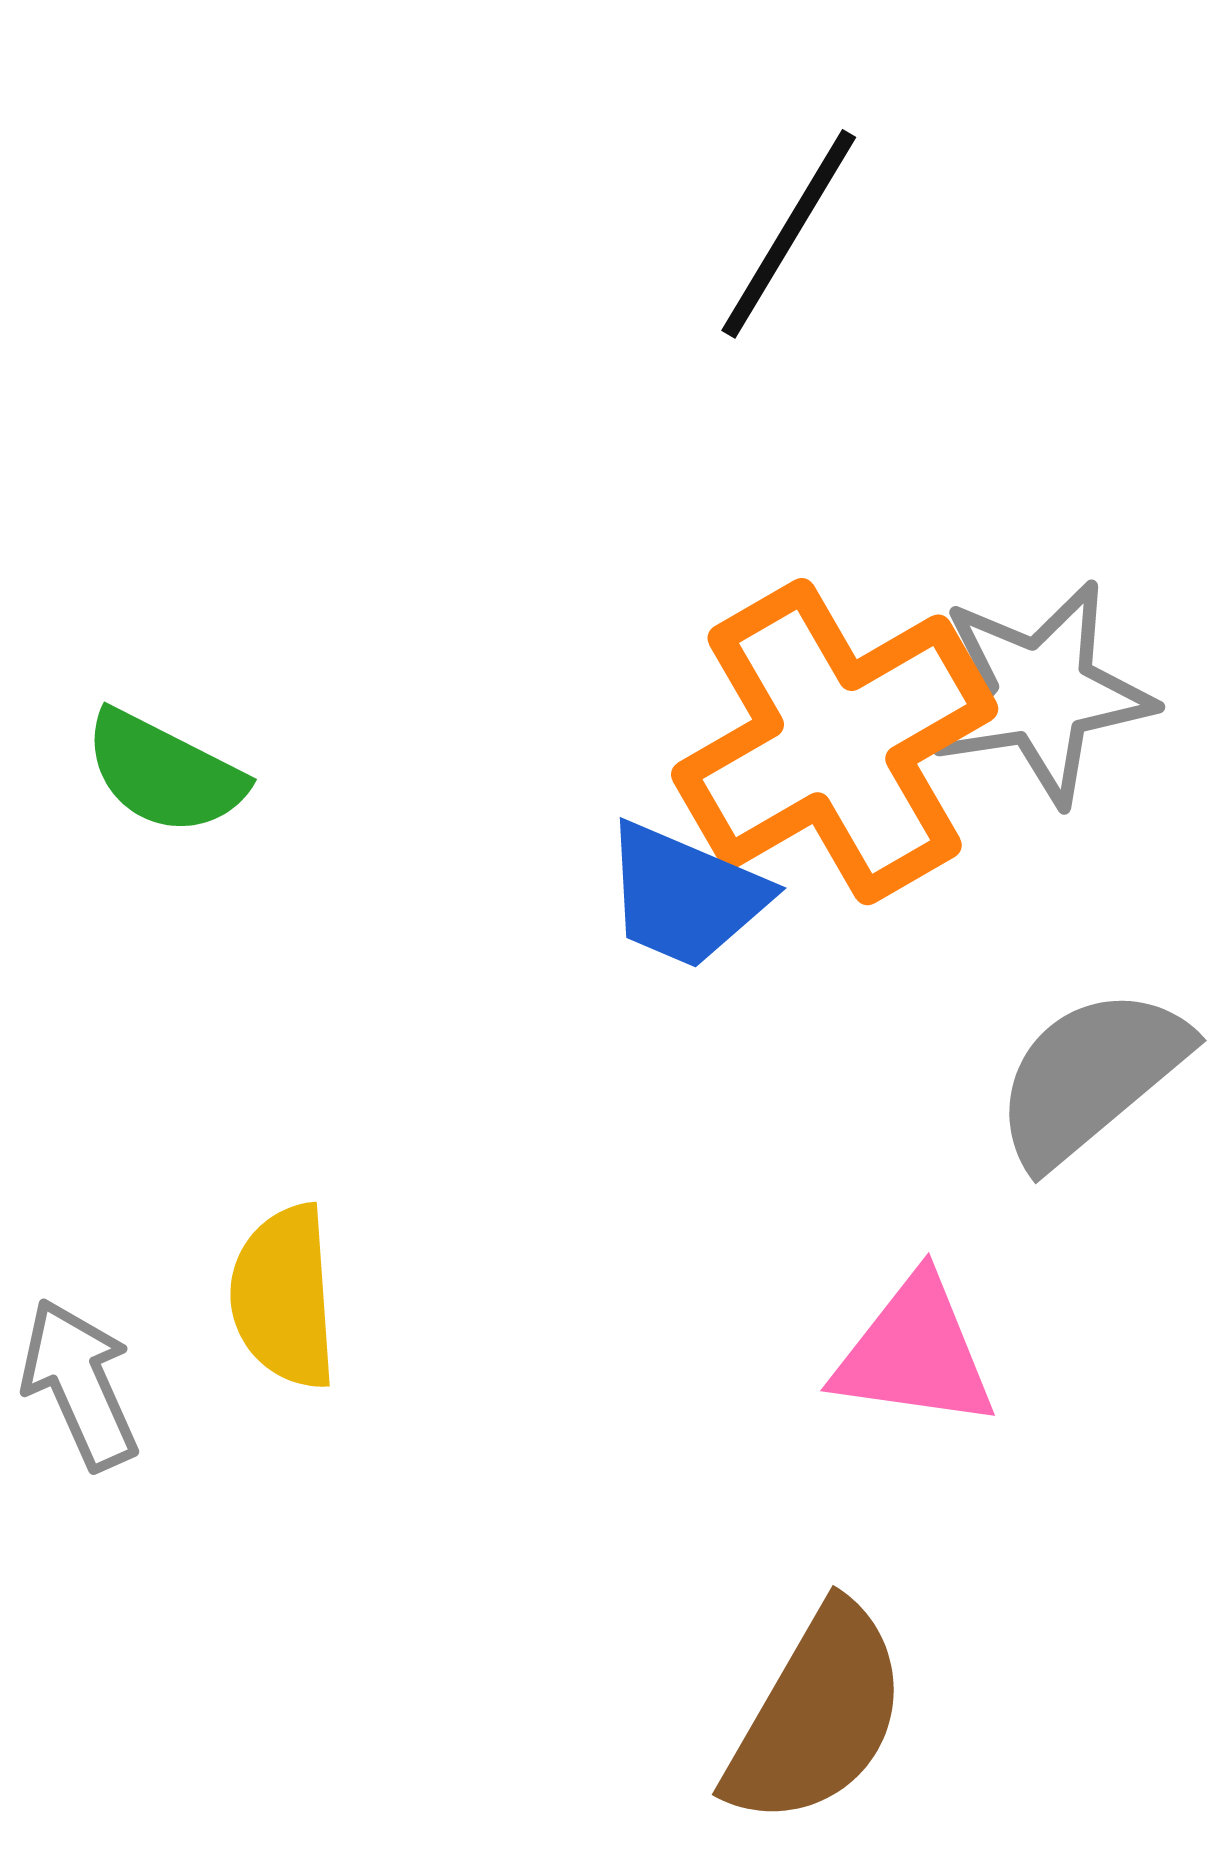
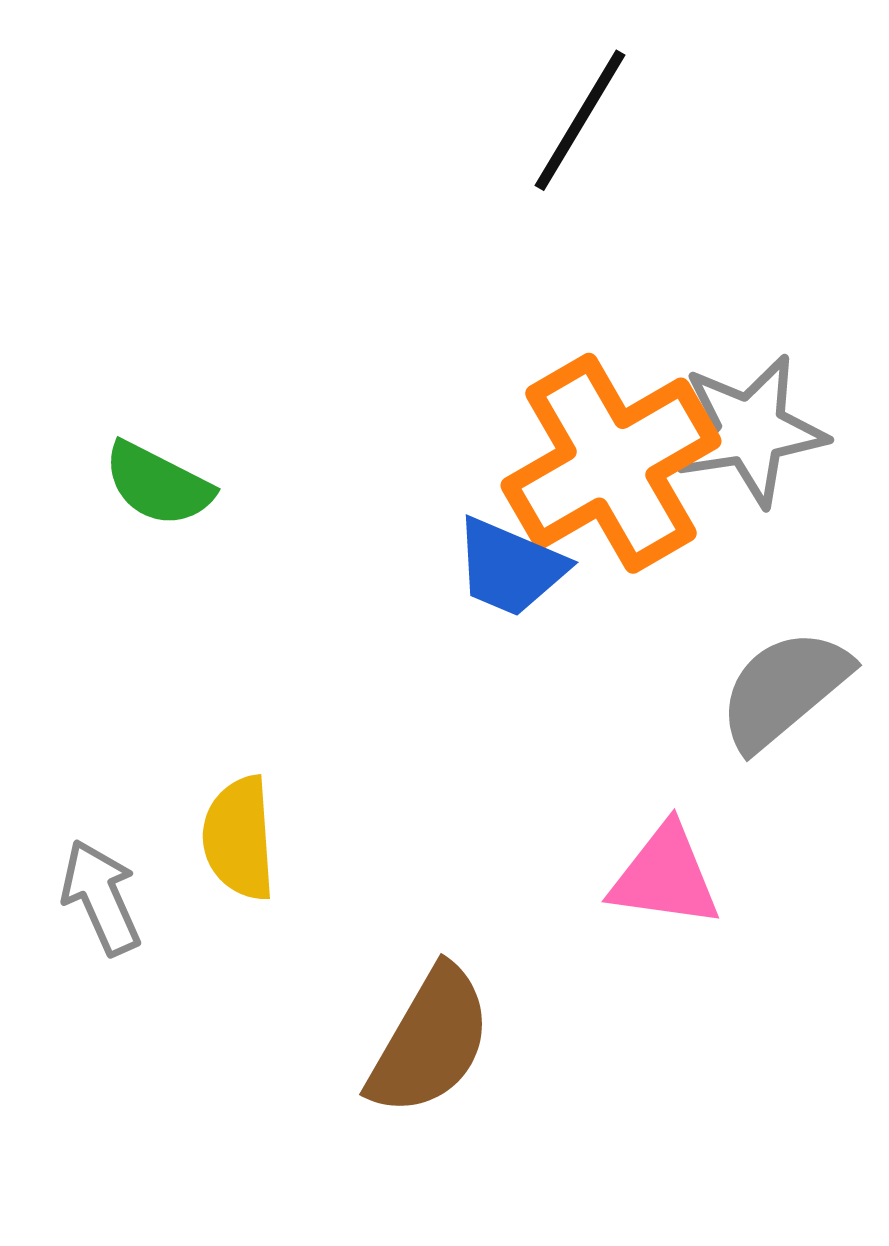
brown semicircle: (817, 1716) -> (430, 1041), moved

